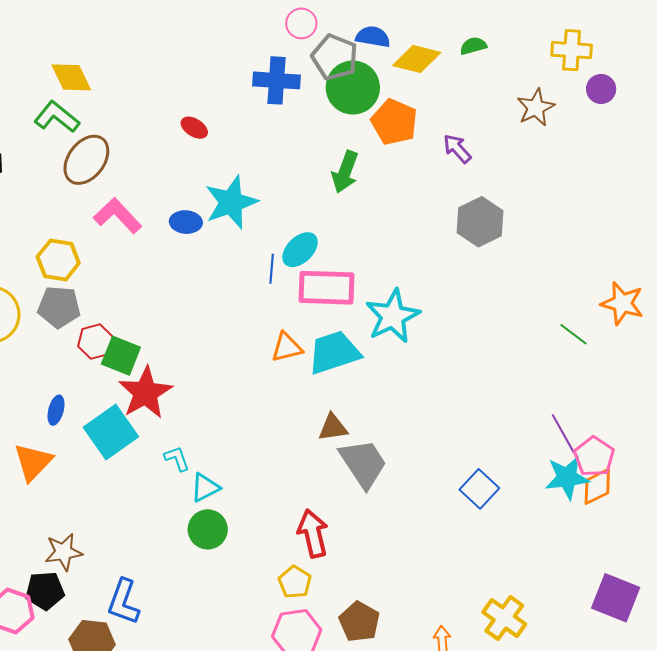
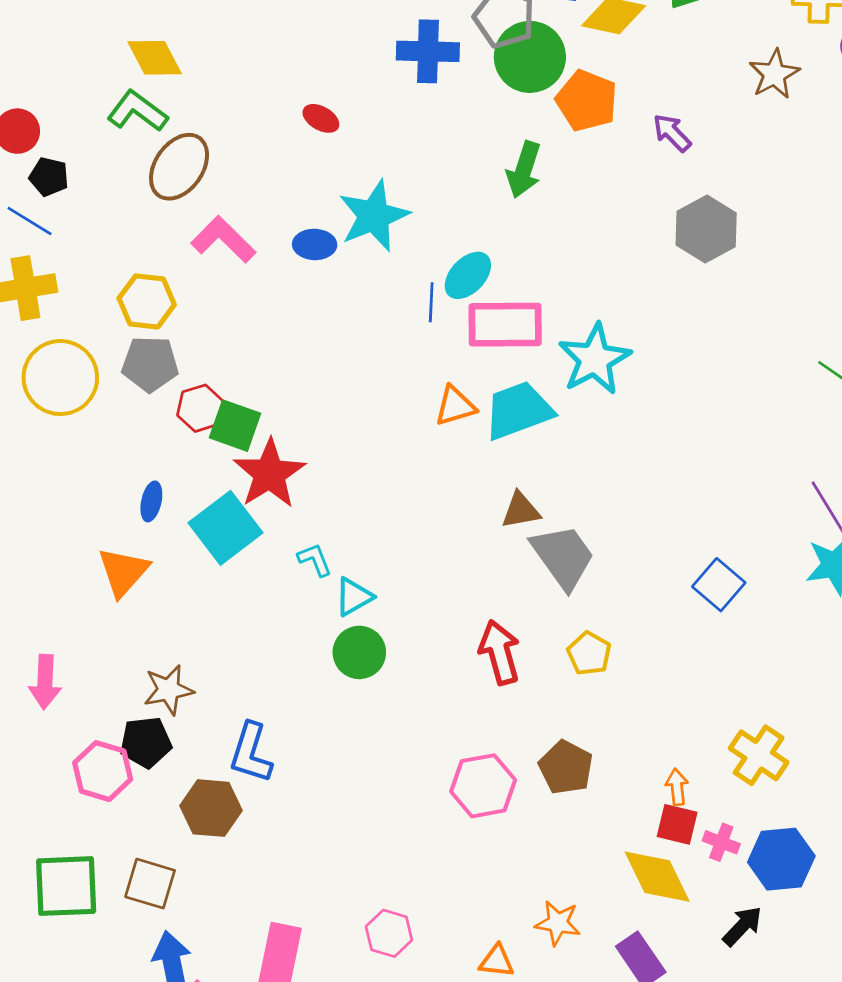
yellow pentagon: (295, 582) -> (589, 653), moved

